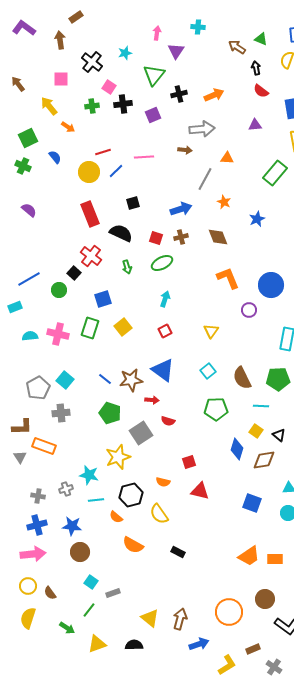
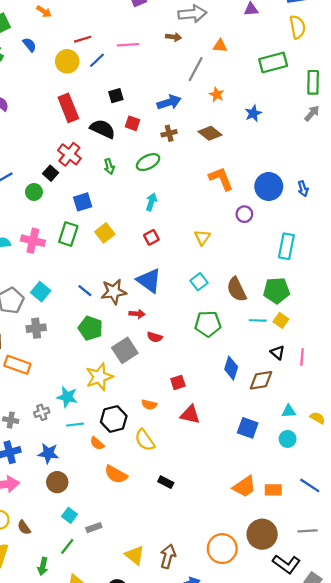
green rectangle: (275, 173) -> (273, 62), turned 35
brown diamond: (218, 237) -> (210, 133), turned -30
red square: (156, 238) -> (133, 123), moved
yellow square: (256, 431) -> (281, 320), moved
brown circle: (265, 599) -> (262, 534), size x1.4
green arrow: (67, 628) -> (43, 566), turned 70

